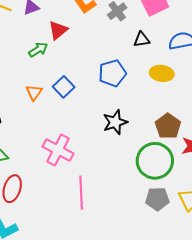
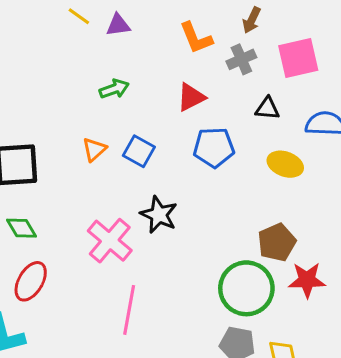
red triangle: (58, 30) -> (191, 97), moved
blue square: (64, 87) -> (139, 151), turned -30
black star: (115, 122) -> (159, 215), moved, turned 30

